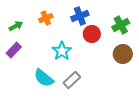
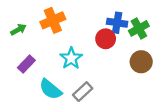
blue cross: (80, 16) -> (117, 23), moved, turned 30
orange cross: (46, 18) -> (53, 20), size x1.5
purple rectangle: (14, 50) -> (26, 64), moved

